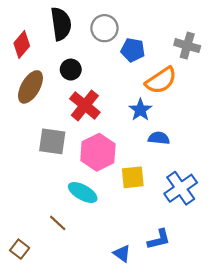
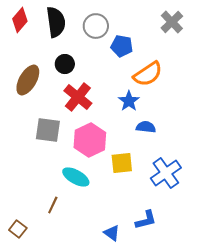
red diamond: (22, 45) -> (20, 20), moved
gray cross: (187, 46) -> (172, 22), moved, turned 30
brown line: (58, 223) -> (53, 205), turned 72

